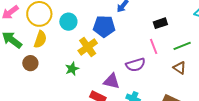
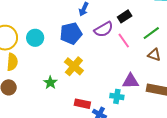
yellow cross: (88, 47) -> (74, 66), moved
purple semicircle: (135, 65) -> (104, 29), moved
purple triangle: (112, 81) -> (131, 81), moved

